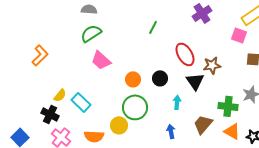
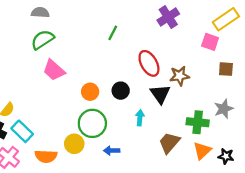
cyan rectangle: (81, 102) -> (22, 131), moved
blue arrow: (171, 131) -> (112, 151), moved, turned -80
orange triangle: (232, 131) -> (202, 151), turned 48

